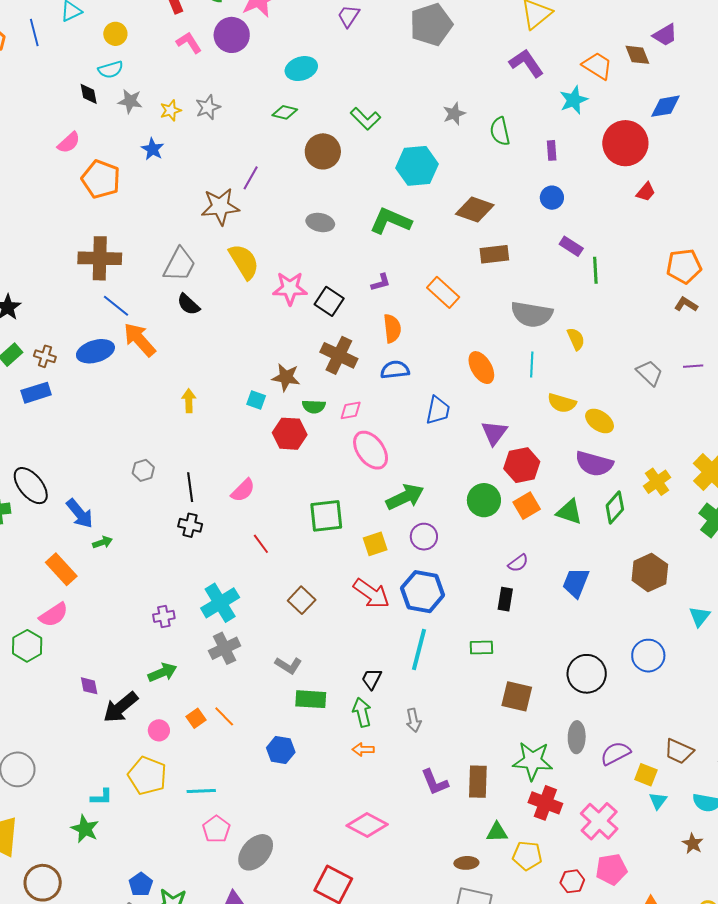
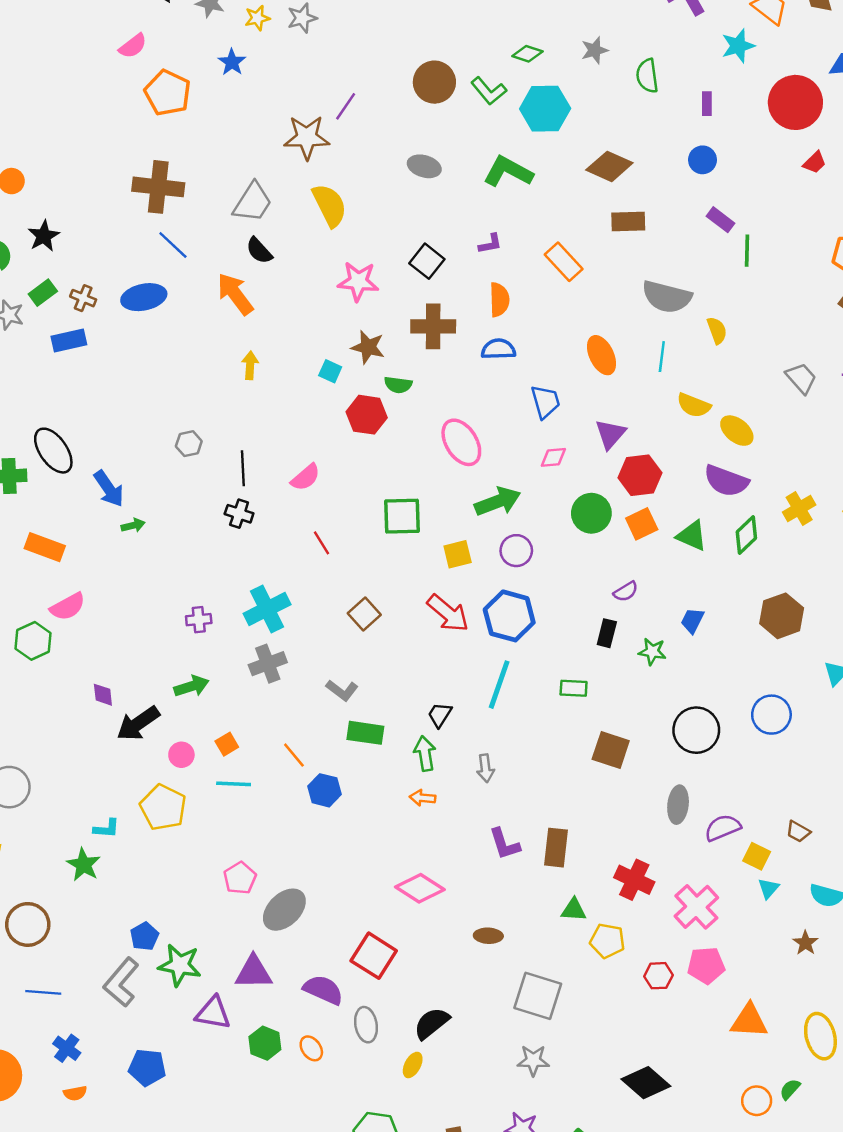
green diamond: (285, 112) -> (527, 54), moved
green L-shape: (366, 119) -> (489, 91), moved
pink star: (290, 288) -> (358, 281), moved
orange arrow: (139, 340) -> (235, 294), moved
brown cross: (339, 355) -> (433, 326), turned -30
pink diamond: (351, 410) -> (553, 457), moved
blue trapezoid: (438, 410) -> (545, 402), turned -32
orange rectangle: (61, 569) -> (45, 547), moved, turned -32
blue trapezoid: (576, 583) -> (692, 621), size x0.7
orange line: (224, 716) -> (294, 755), moved
brown trapezoid: (679, 751) -> (798, 832), size x0.7
green star: (533, 761) -> (652, 652), moved, size x0.6
cyan line: (201, 791) -> (234, 784), moved
brown ellipse: (466, 863) -> (488, 936), moved

